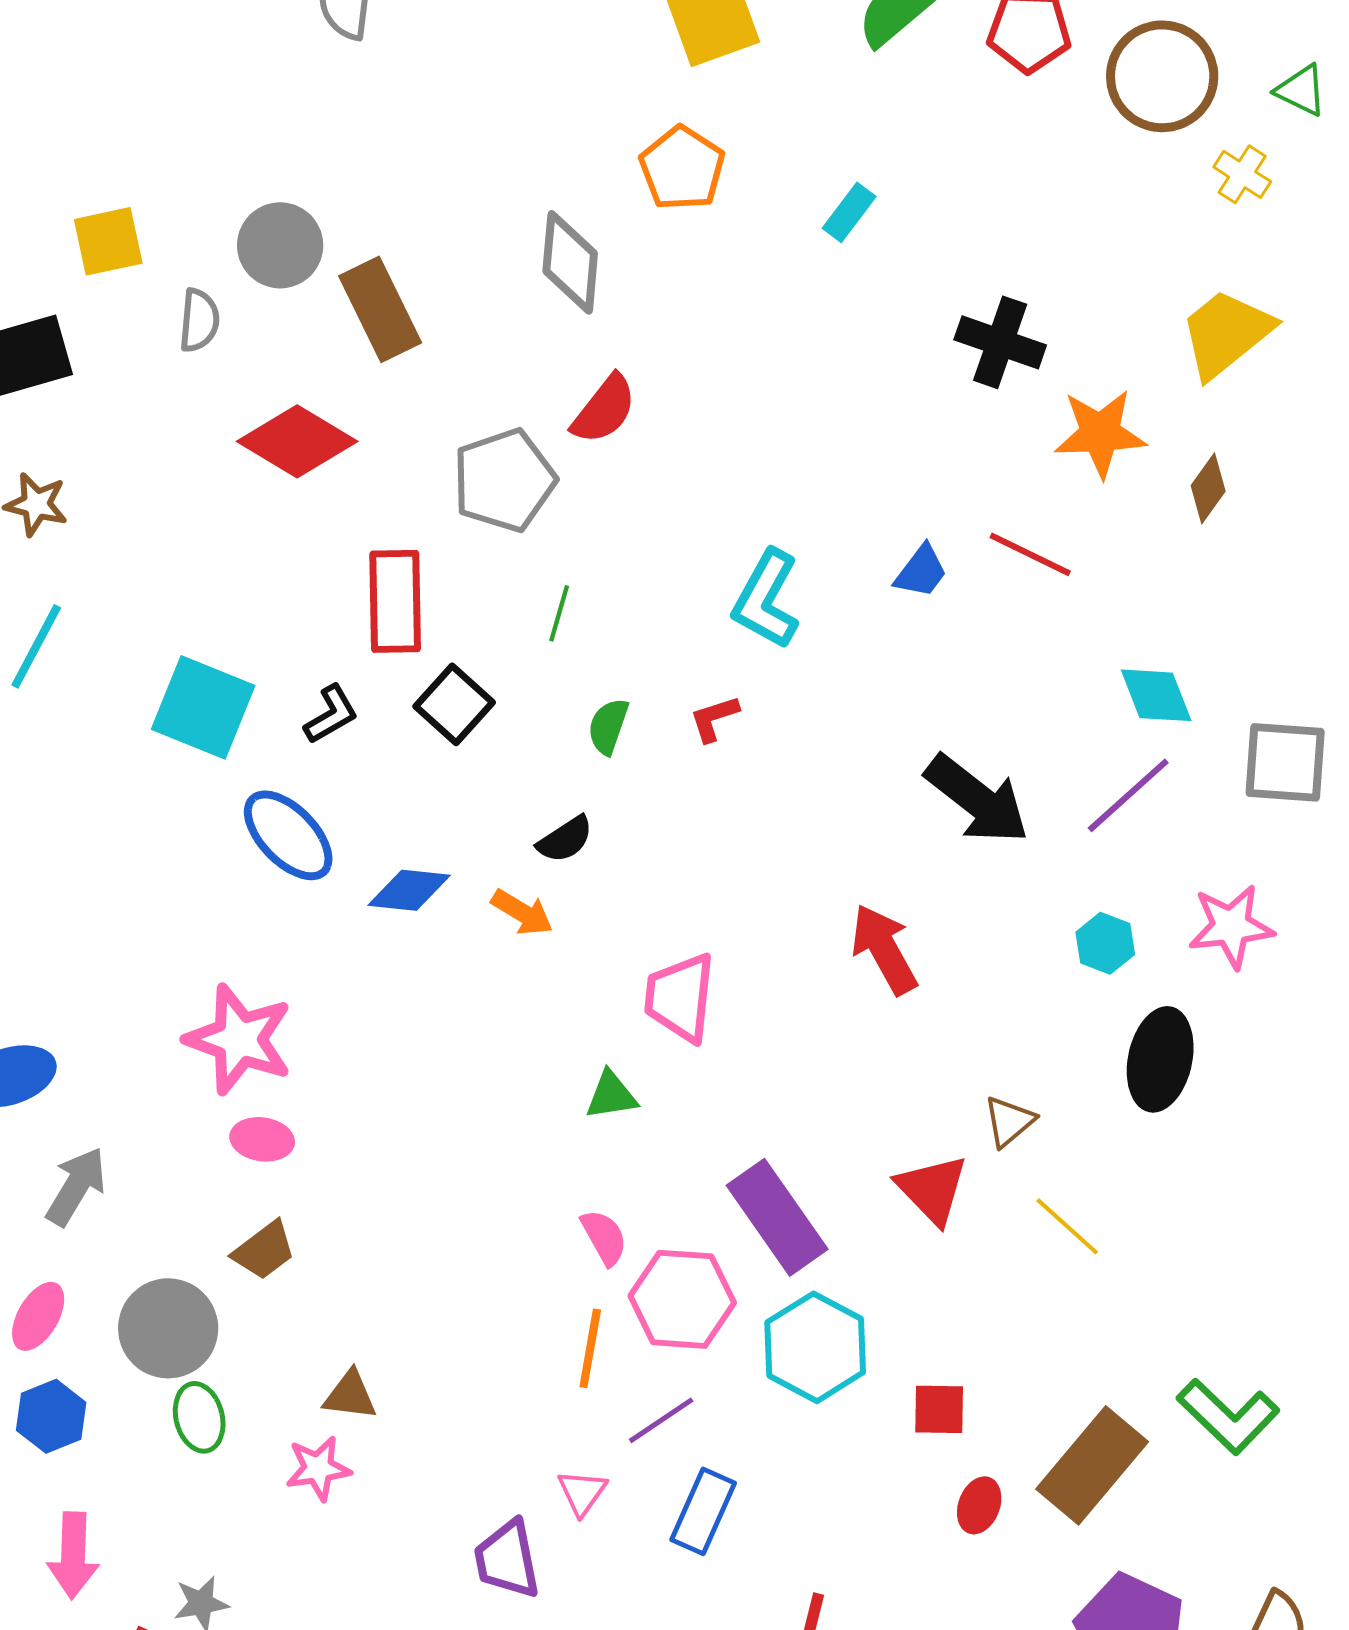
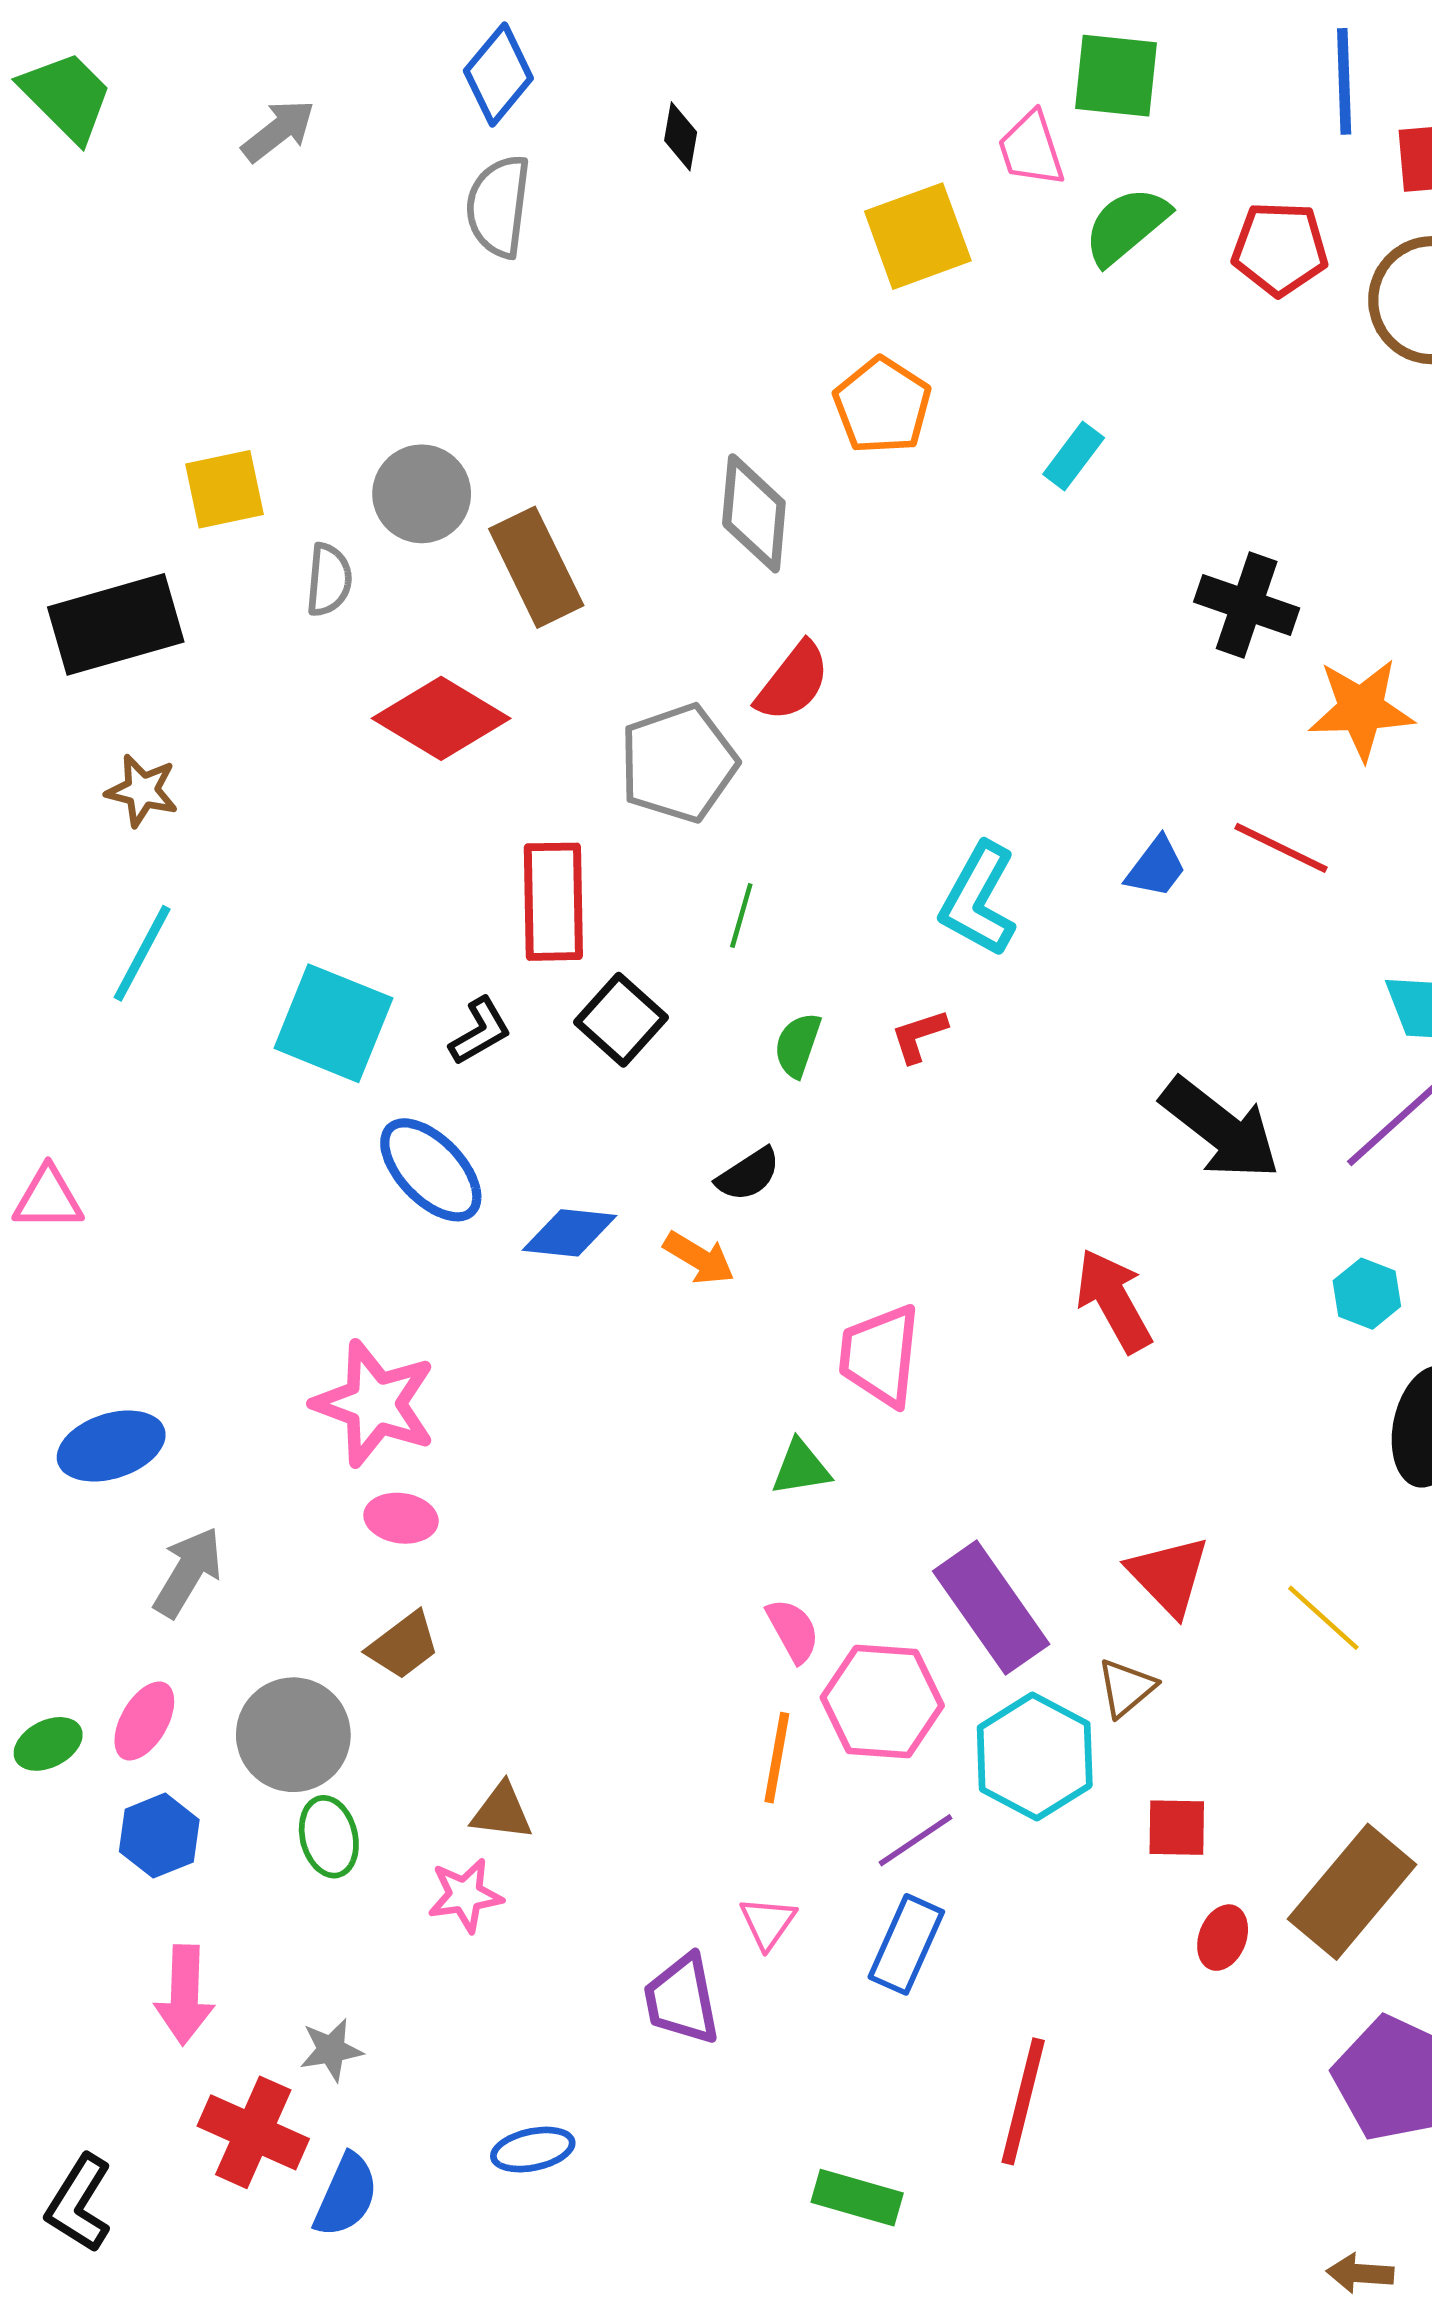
brown triangle: (1009, 1121) -> (1126, 1688), moved
purple line: (661, 1420) -> (915, 1840), moved

